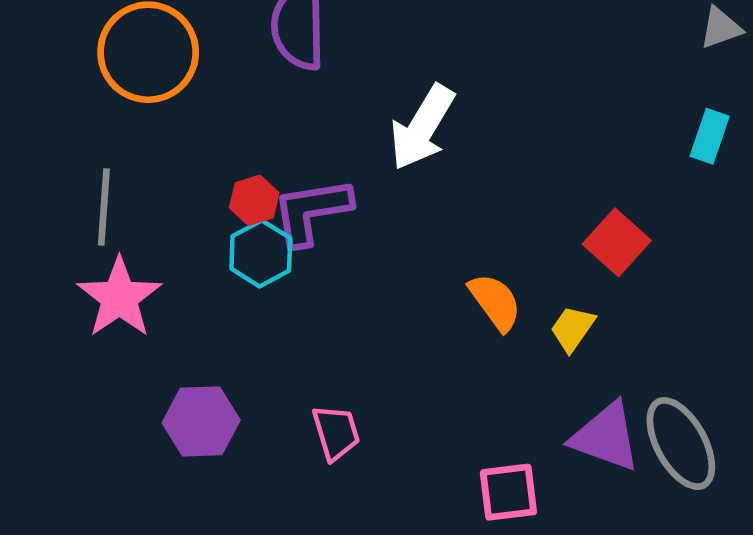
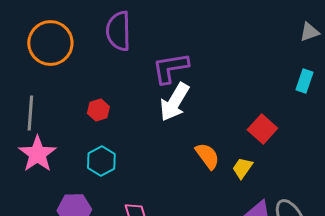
white arrow: (422, 127) -> (174, 102), moved
purple L-shape: (312, 211) -> (170, 68), moved
cyan hexagon: (261, 253) -> (101, 161), moved

